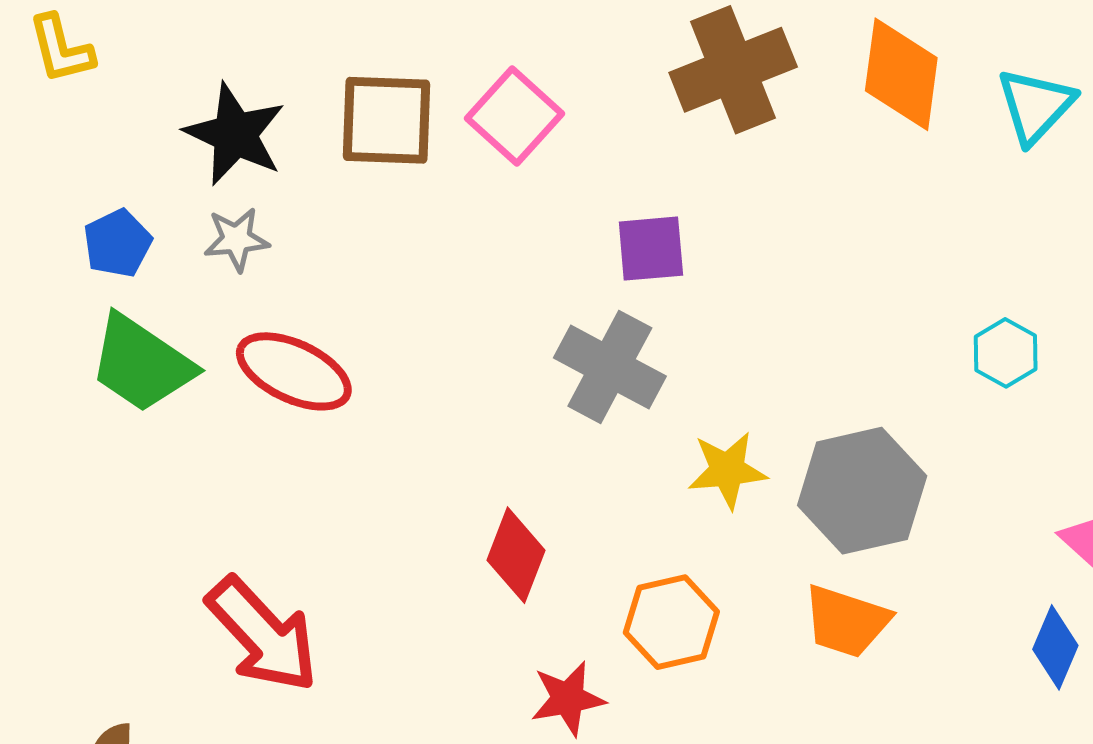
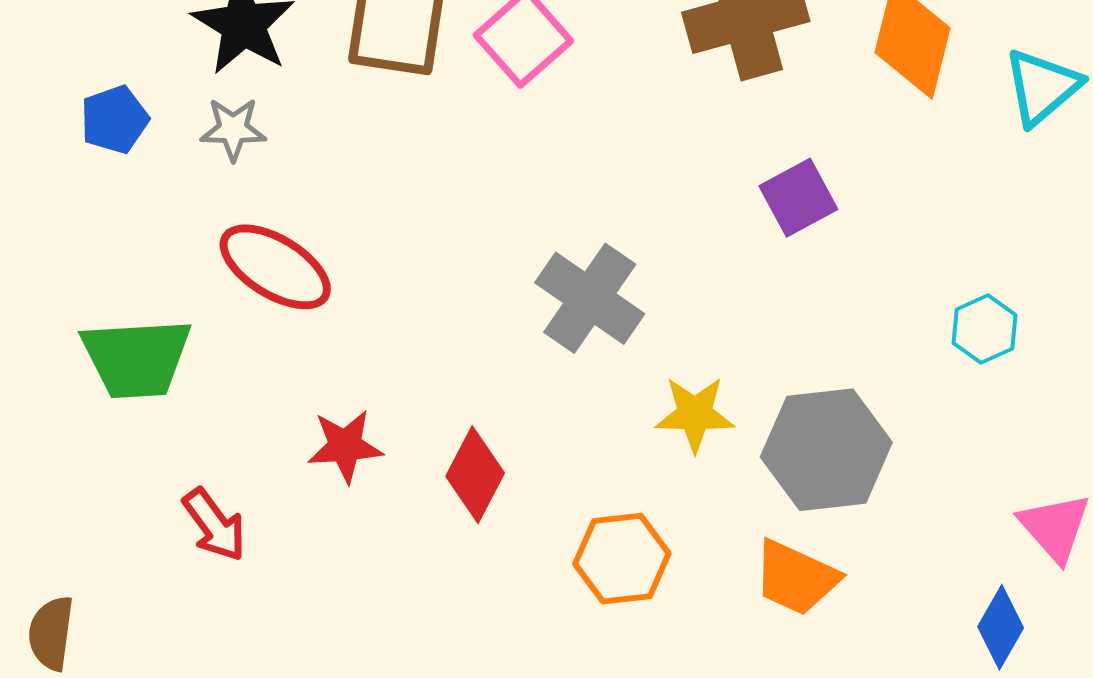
purple square: (651, 249) -> (798, 198), moved, turned -30
green trapezoid: (141, 364) -> (136, 358), moved, turned -44
red arrow: (263, 635) -> (214, 525), size x0.6
red star: (568, 699) -> (345, 446), moved

